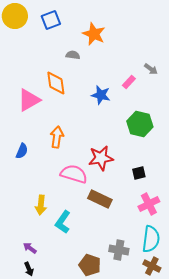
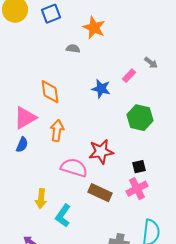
orange diamond: (56, 83) -> (50, 92), moved
pink triangle: (29, 100) -> (25, 118), moved
pink cross: (149, 204) -> (137, 189), moved

